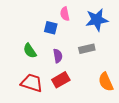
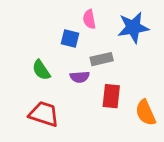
gray rectangle: (87, 49) -> (102, 59), moved
purple semicircle: (58, 56) -> (80, 77), turned 96
red rectangle: (61, 80) -> (111, 96), moved, turned -54

